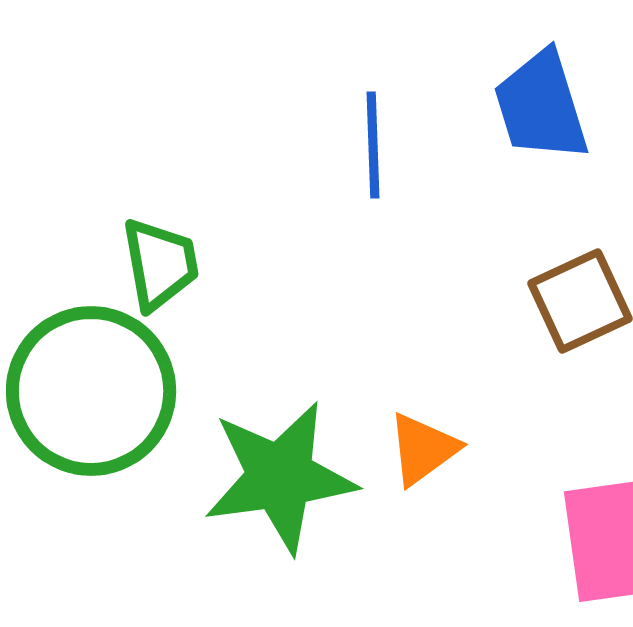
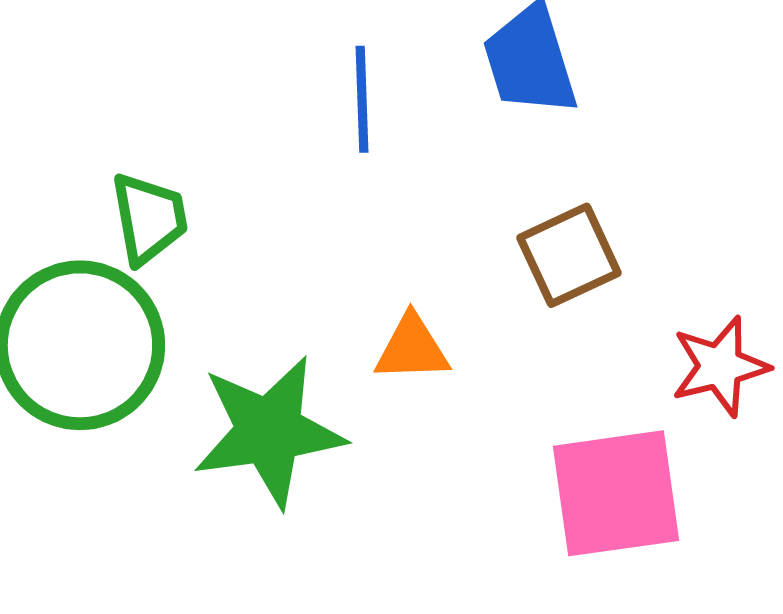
orange triangle: (423, 449) -> (412, 348), moved, turned 34

